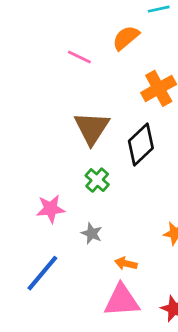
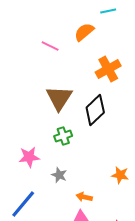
green cross: (97, 180) -> (63, 136), turned 30

